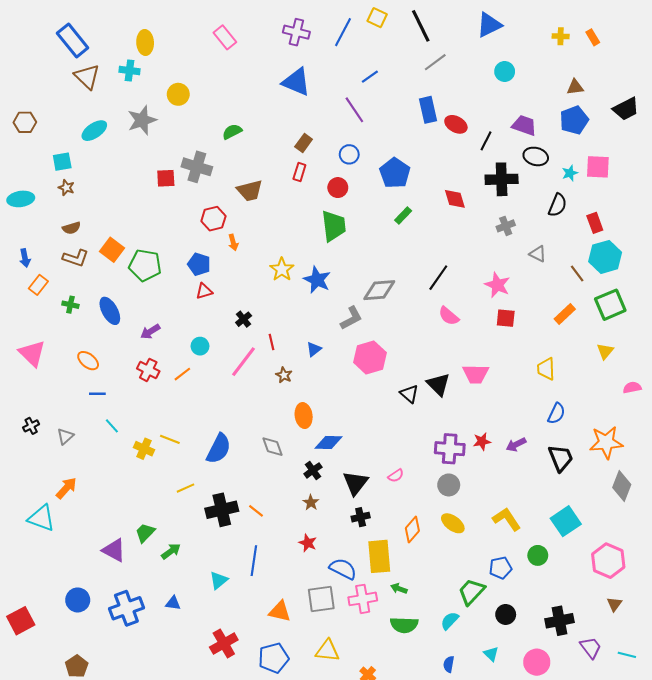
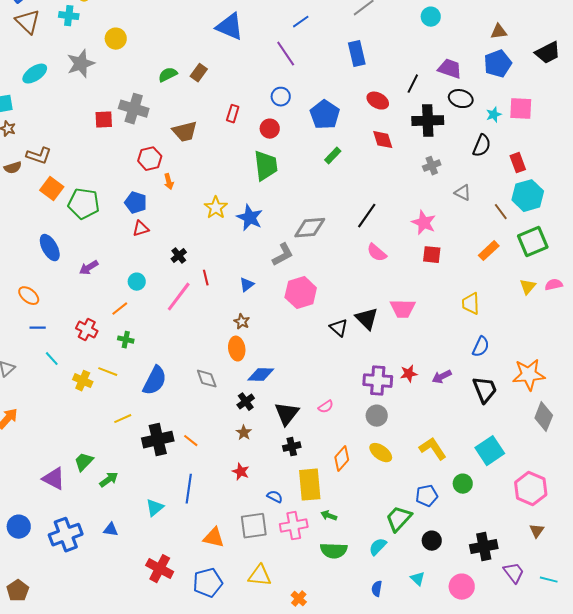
red ellipse: (456, 124) -> (378, 101), moved
brown rectangle: (304, 143) -> (199, 73), moved
brown L-shape: (76, 258) -> (39, 156), moved
green cross: (70, 305) -> (126, 340), moved
red cross: (148, 370) -> (87, 330), moved
brown star: (284, 375) -> (242, 322), moved
pink semicircle: (632, 388) -> (554, 285), moved
blue semicircle: (343, 569) -> (275, 497), size x0.6
red cross: (224, 643) -> (160, 569), turned -32

